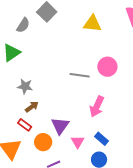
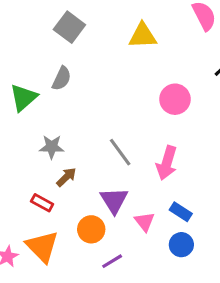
gray semicircle: (23, 25) -> (62, 78), moved
gray line: (80, 75) -> (120, 152), moved, turned 54
red rectangle: (25, 125) -> (42, 203), moved

